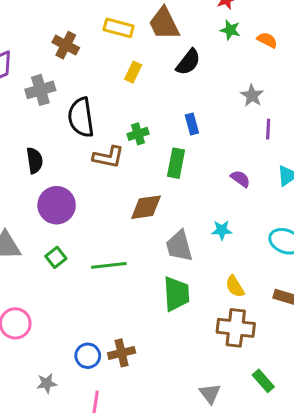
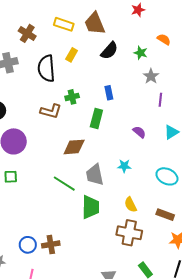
green star: (230, 30) -> (141, 53), moved
black semicircle: (81, 117) -> (46, 68), moved
green square: (56, 257) -> (11, 177), turned 32
green line: (109, 265) -> (64, 184), moved, turned 35

